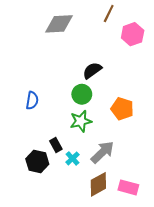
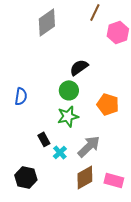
gray diamond: (59, 24) -> (47, 22), turned -32
black hexagon: (37, 162) -> (26, 177), moved

